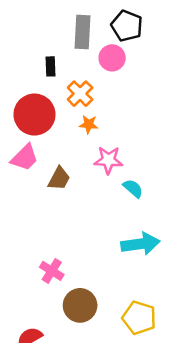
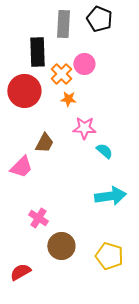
pink circle: (112, 58) -> (84, 64), moved
black rectangle: (50, 66) -> (37, 52), size x1.8
pink trapezoid: (25, 158) -> (21, 167), moved

